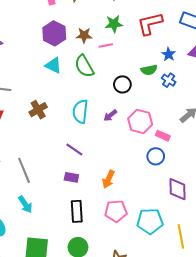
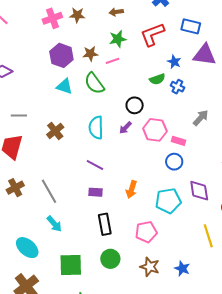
black circle: (122, 84) -> (135, 105), moved
pink pentagon: (116, 211) -> (146, 232), moved
cyan pentagon: (150, 221) -> (168, 201), moved

